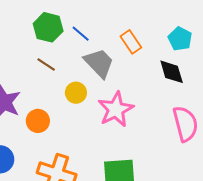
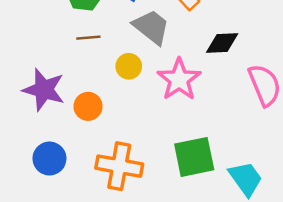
brown line: (46, 64) -> (88, 38), turned -30
black diamond: (172, 72) -> (222, 43), moved, turned -68

